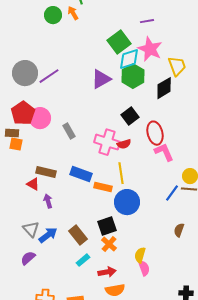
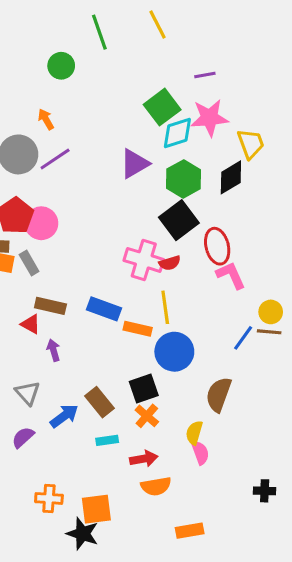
orange arrow: (73, 13) -> (46, 119), moved
pink star: (150, 49) -> (210, 118), turned -30
green hexagon: (133, 76) -> (184, 179), moved
black square: (130, 116) -> (179, 220), size x1.4
gray rectangle: (69, 131) -> (29, 263), moved
brown semicircle: (179, 230) -> (219, 395), moved, size x1.6
blue arrow: (48, 235) -> (64, 416), moved
cyan rectangle: (83, 260) -> (107, 440), turned 32

